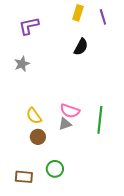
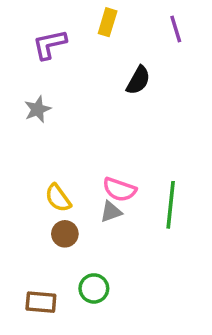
yellow rectangle: (78, 13) -> (108, 22), moved

